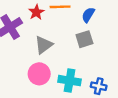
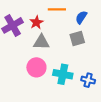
red star: (36, 12) -> (36, 22), moved
gray triangle: (44, 45) -> (41, 42), turned 36

